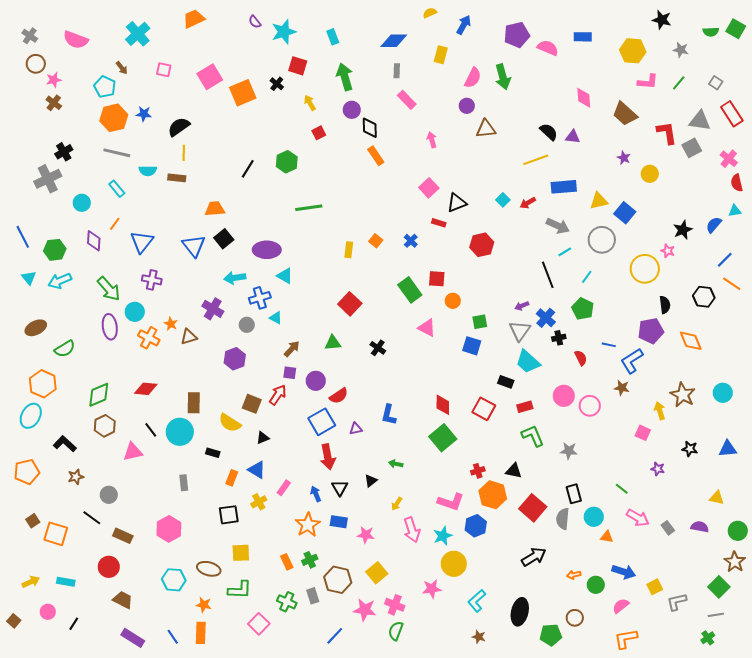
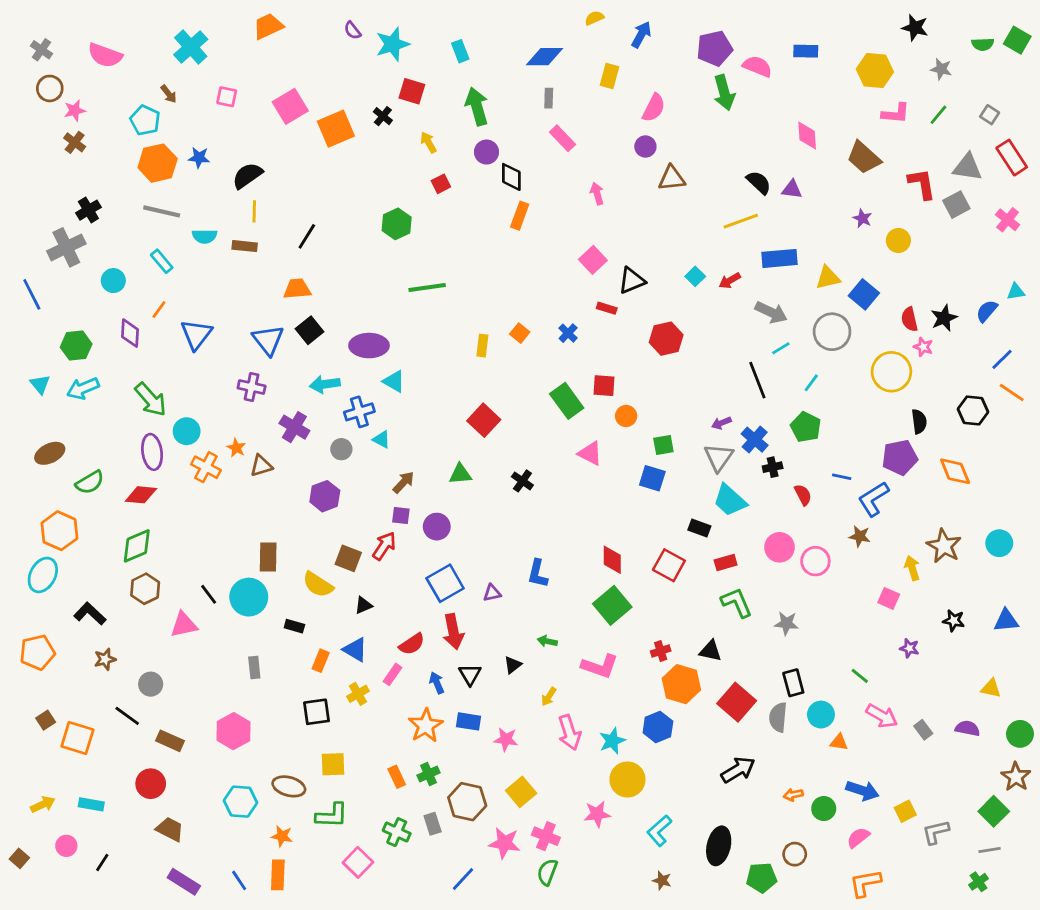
green arrow: (503, 77) -> (724, 93), moved
orange rectangle: (376, 156) -> (520, 216), turned 54
black line: (248, 169) -> (307, 236), moved
red semicircle: (737, 183) -> (909, 319), moved
blue line: (23, 237) -> (32, 294), moved
purple cross: (152, 280) -> (252, 387), moved
red diamond: (146, 389) -> (141, 495), moved
red semicircle: (339, 396) -> (412, 644), moved
pink L-shape: (451, 502) -> (600, 666), moved

